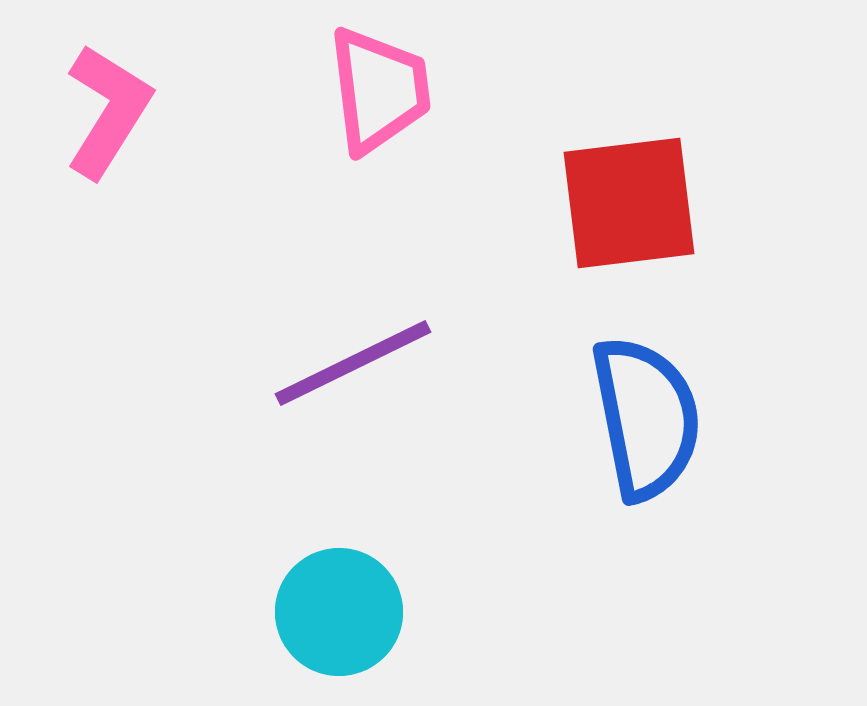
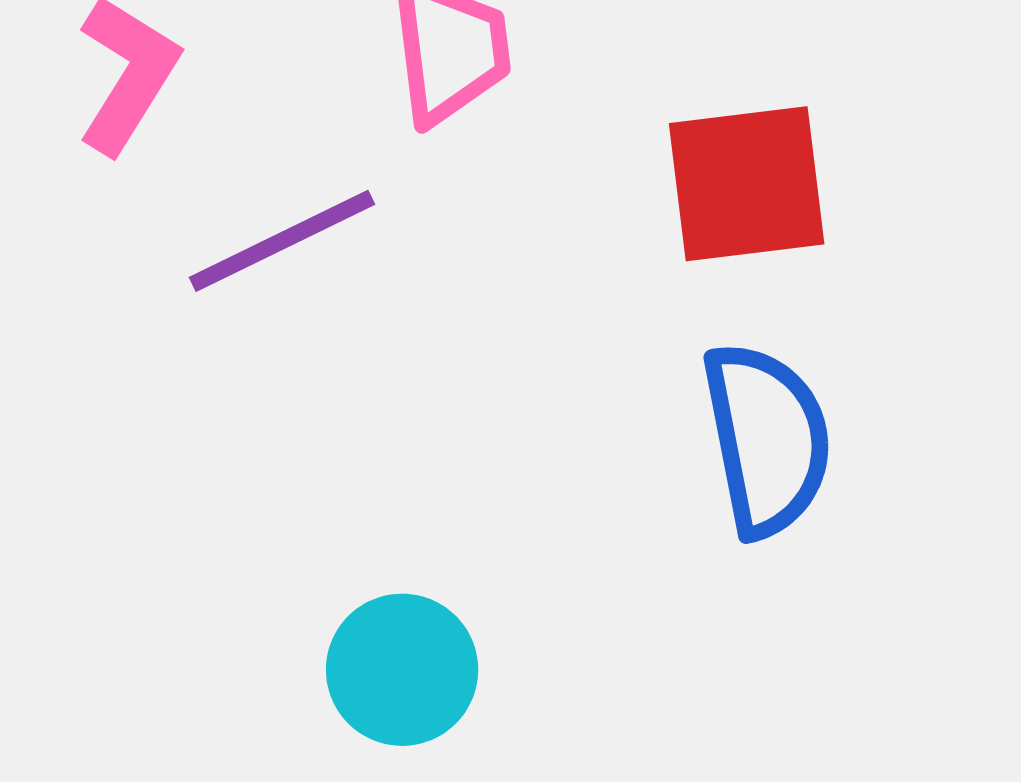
purple line: (353, 363) -> (282, 241), moved

